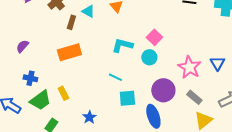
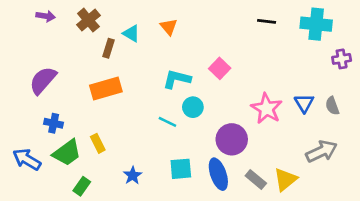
purple semicircle: (22, 46) -> (43, 80), size x1.6
cyan circle: (149, 57) -> (193, 107), moved
gray rectangle: (194, 97) -> (256, 179), moved
cyan square: (127, 98) -> (181, 169), moved

